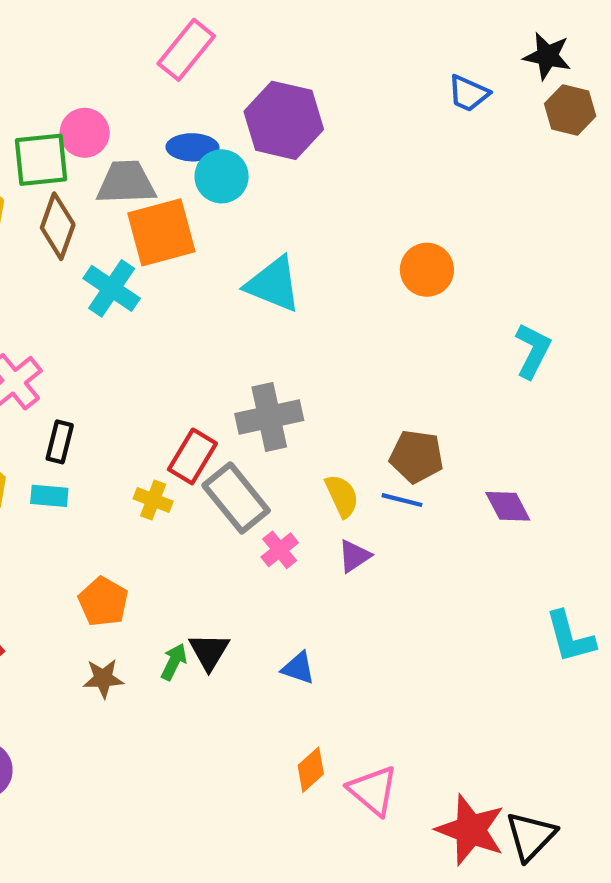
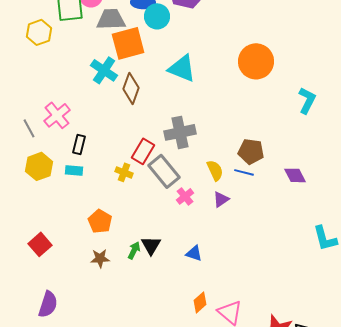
brown diamond: (58, 226) -> (131, 88), moved
orange circle: (427, 270) -> (256, 61), size x1.4

